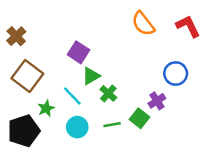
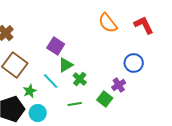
green line: (112, 125) -> (75, 104), moved
cyan circle: (77, 127) -> (38, 113), moved

